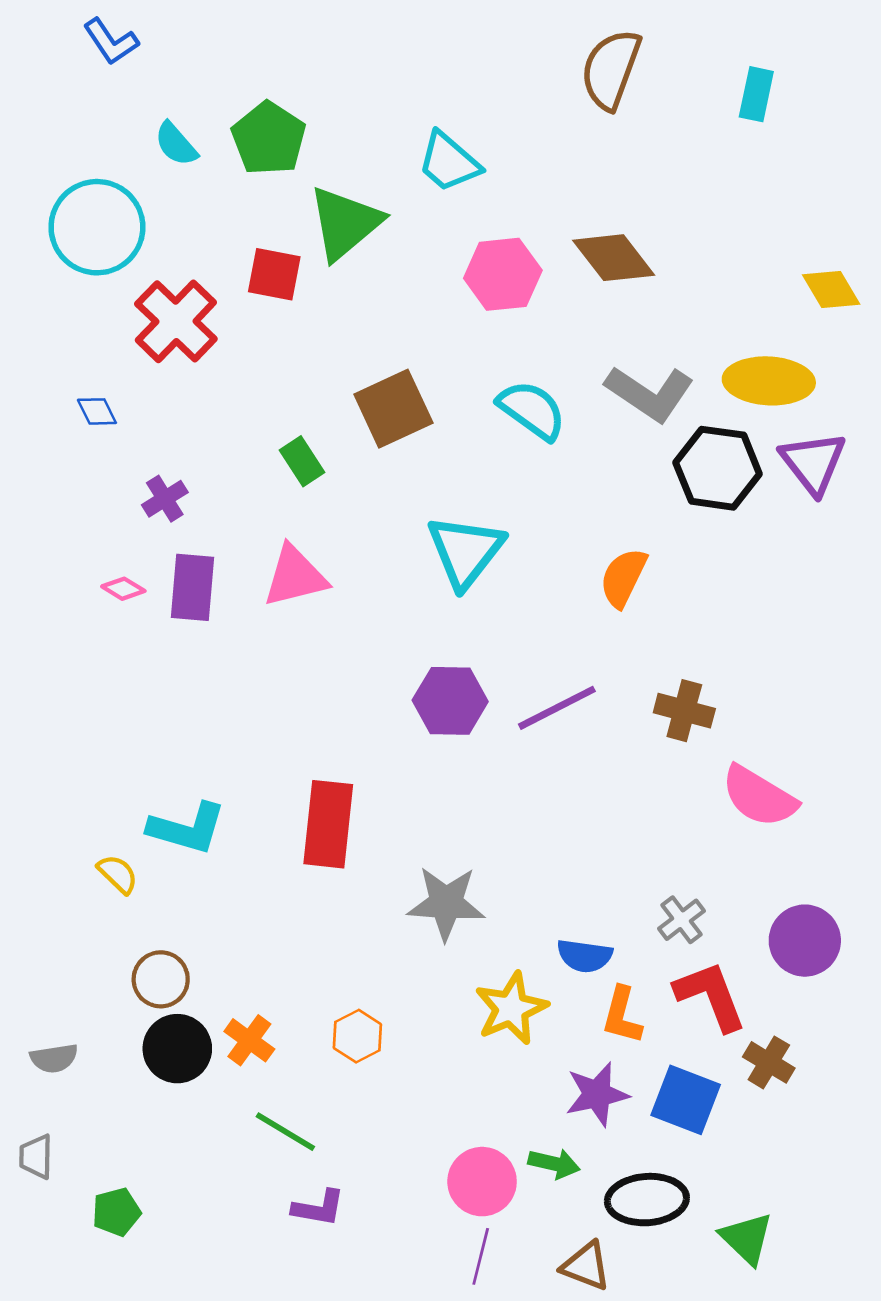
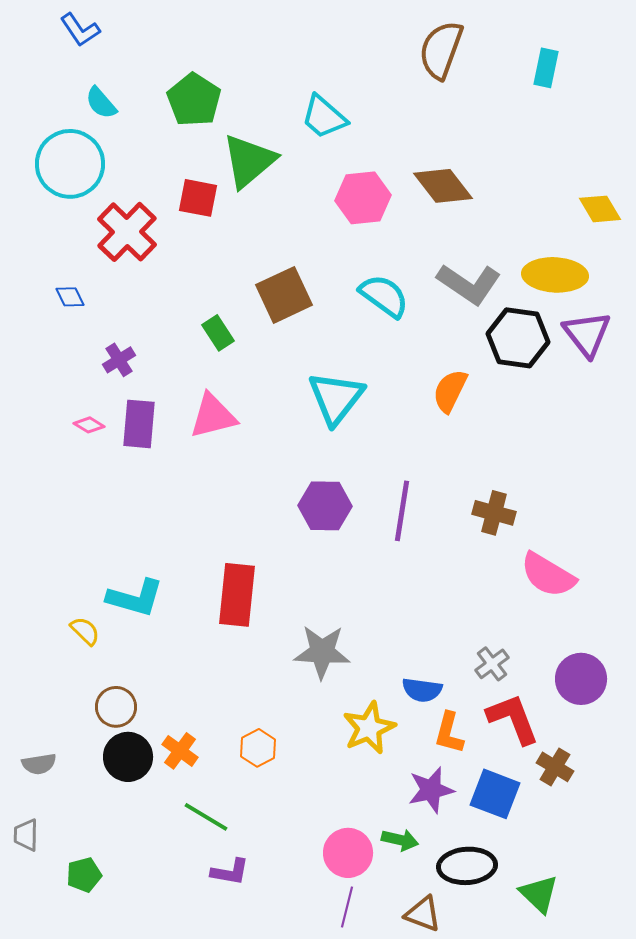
cyan semicircle: (176, 144) -> (101, 103), moved
orange semicircle: (623, 578) -> (450, 391), moved
purple line: (557, 708) -> (402, 511), turned -54

